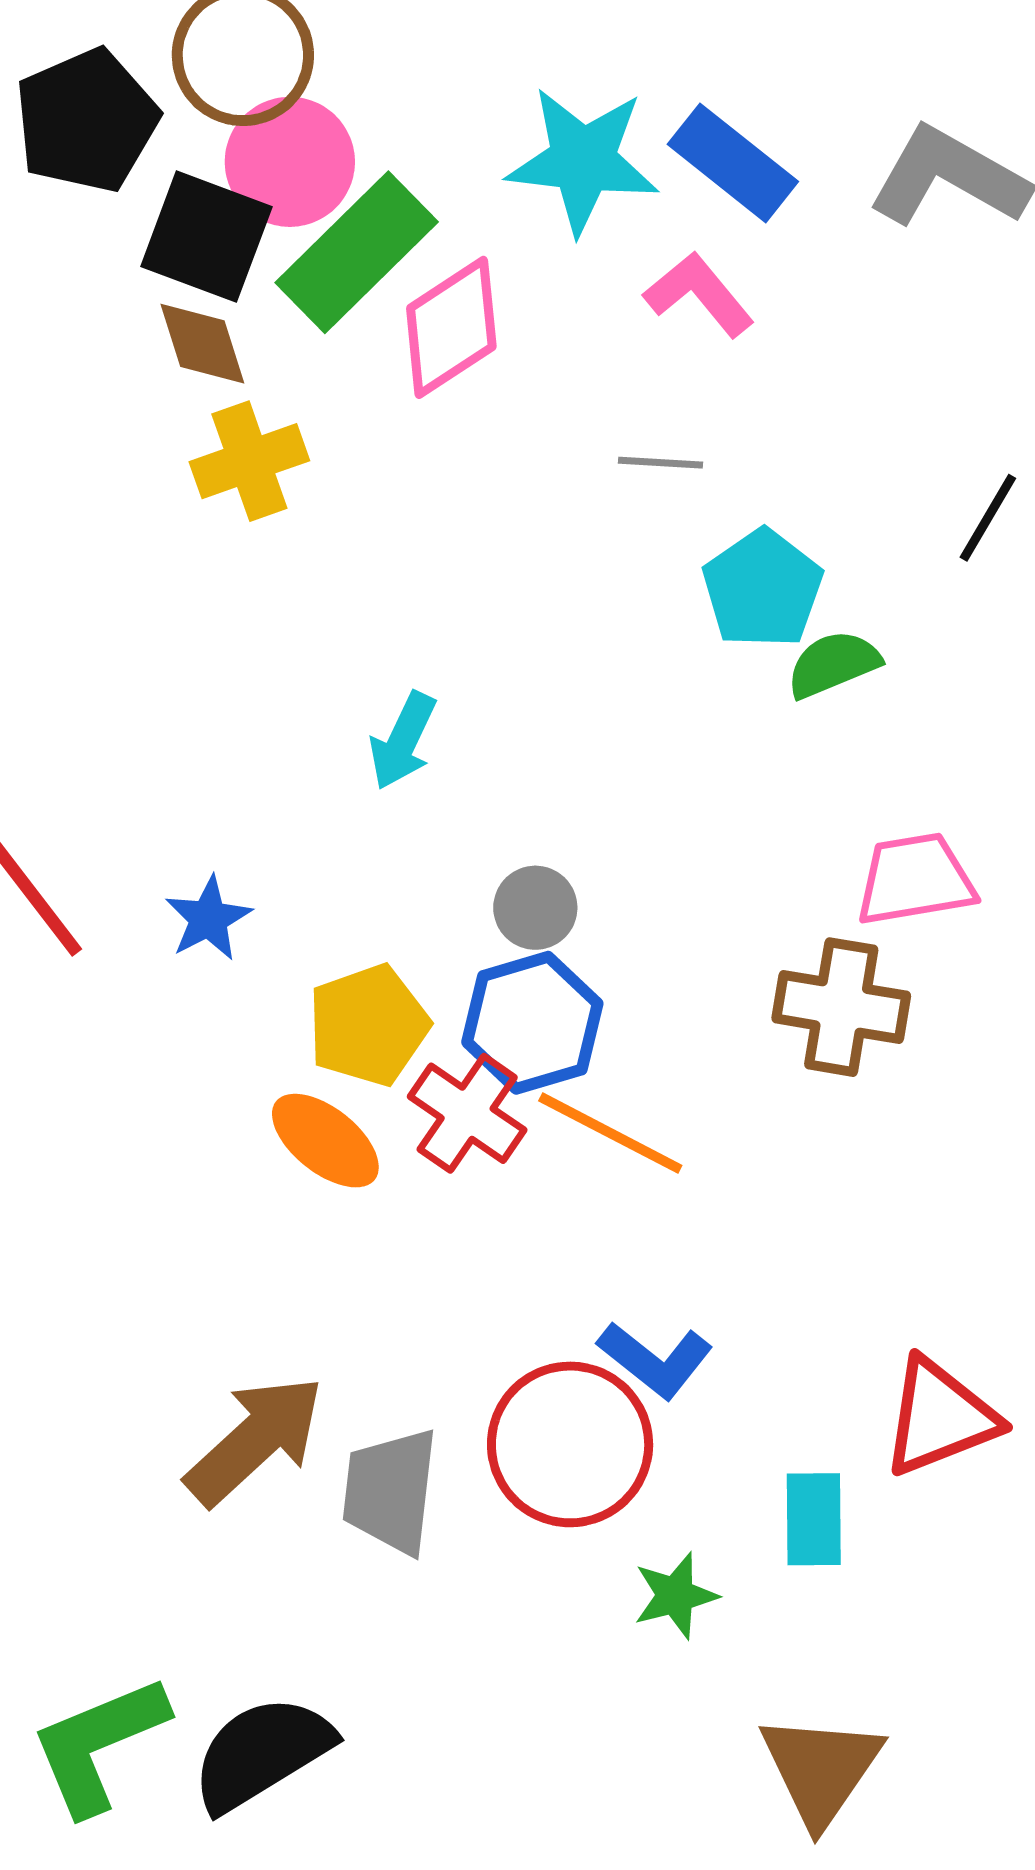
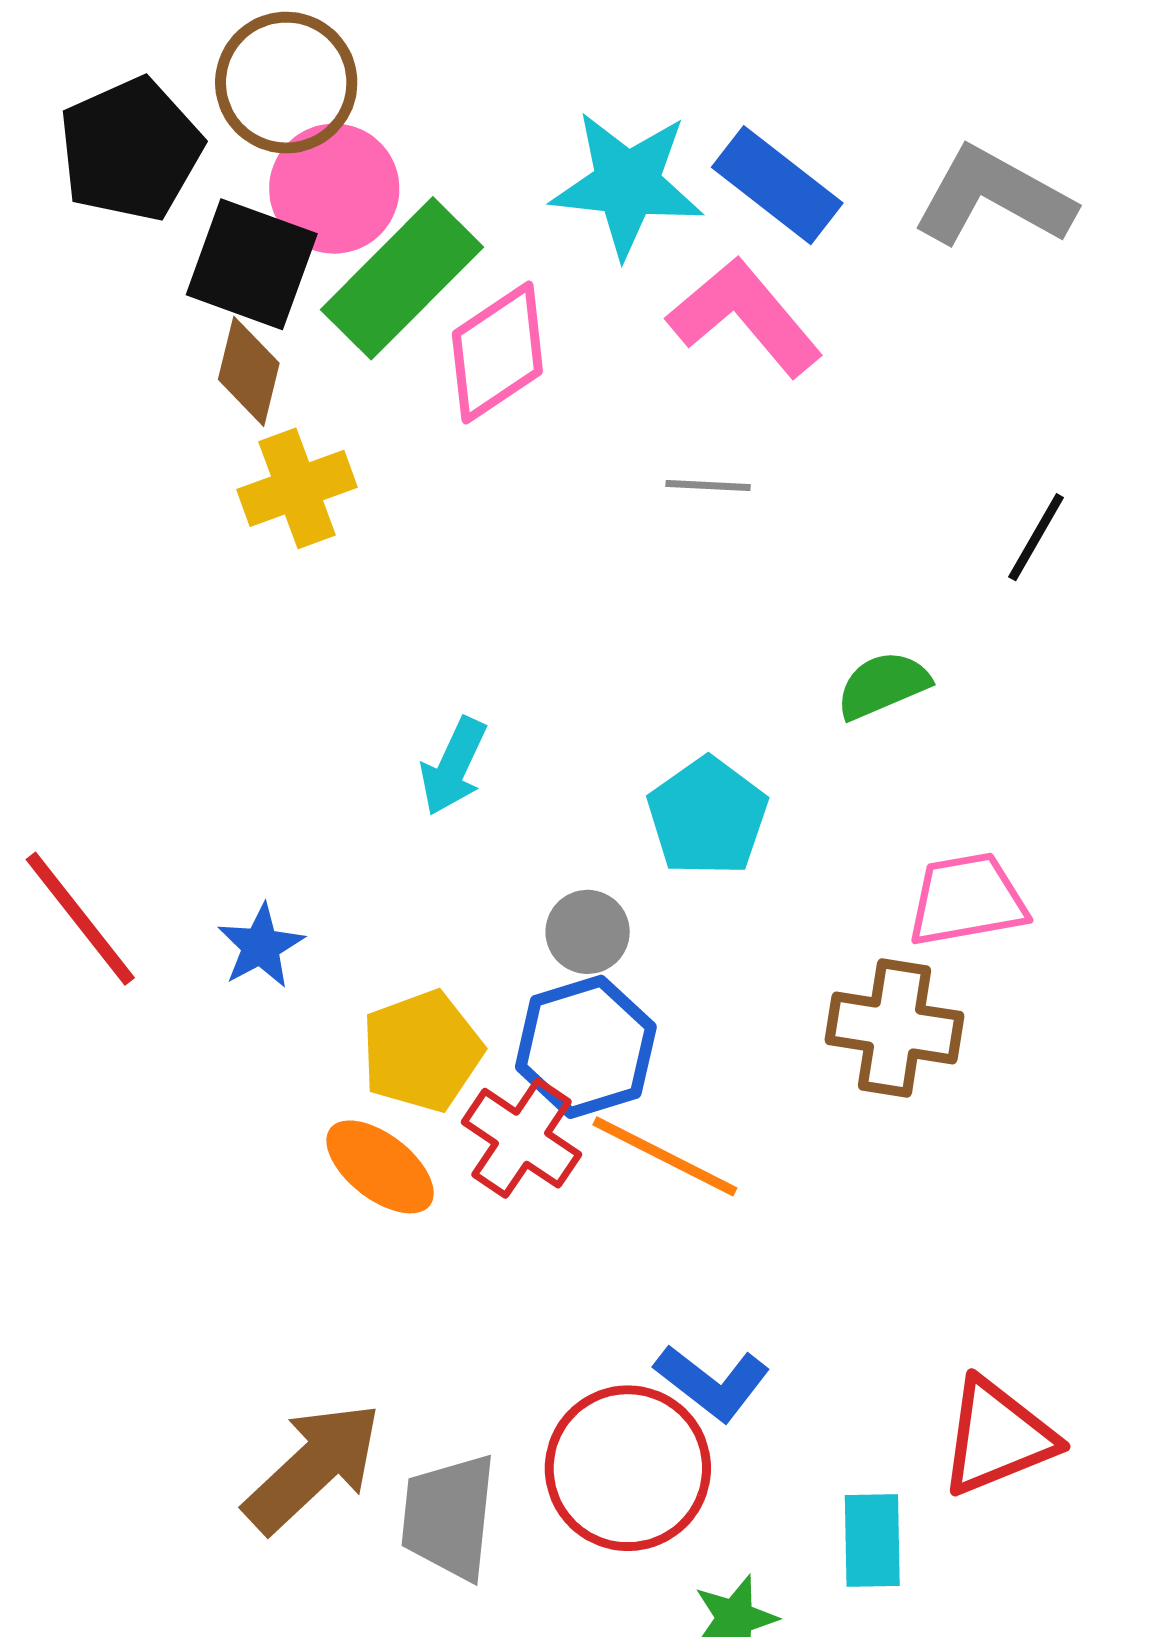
pink L-shape: (699, 294) -> (745, 317), size x1.4
brown diamond: (202, 344) -> (249, 371), turned 32
cyan pentagon: (763, 589) -> (707, 817), moved

